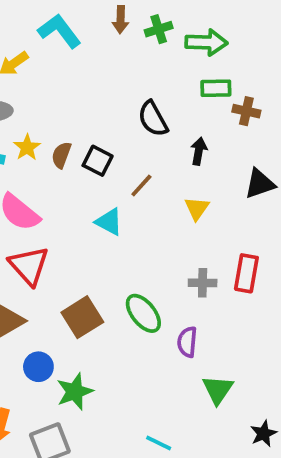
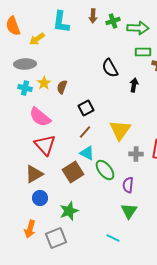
cyan L-shape: (59, 31) -> (61, 22), turned -135
black square: (98, 161) -> (86, 108), moved, turned 35
brown line: (141, 186) -> (85, 132), moved
yellow triangle: (197, 208) -> (120, 130), moved, size x1.6
cyan triangle: (109, 222) -> (87, 153), moved
blue circle: (38, 367) -> (40, 198), moved
green triangle: (218, 390) -> (129, 211), moved

